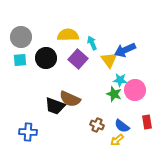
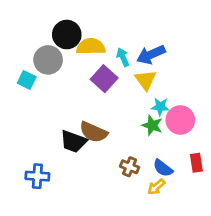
gray circle: (21, 37) -> (48, 60), moved
blue arrow: (125, 50) -> (151, 55), moved
black circle: (46, 58) -> (67, 35), moved
cyan square: (20, 60) -> (27, 80), turned 32

